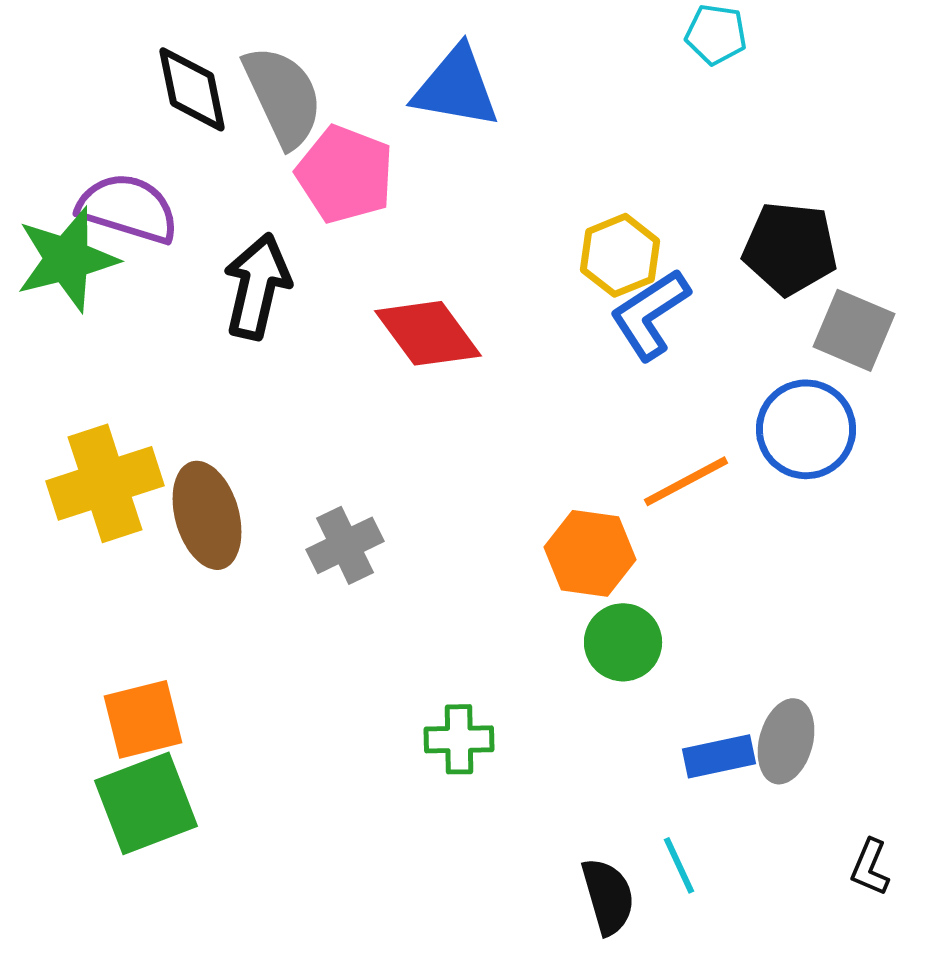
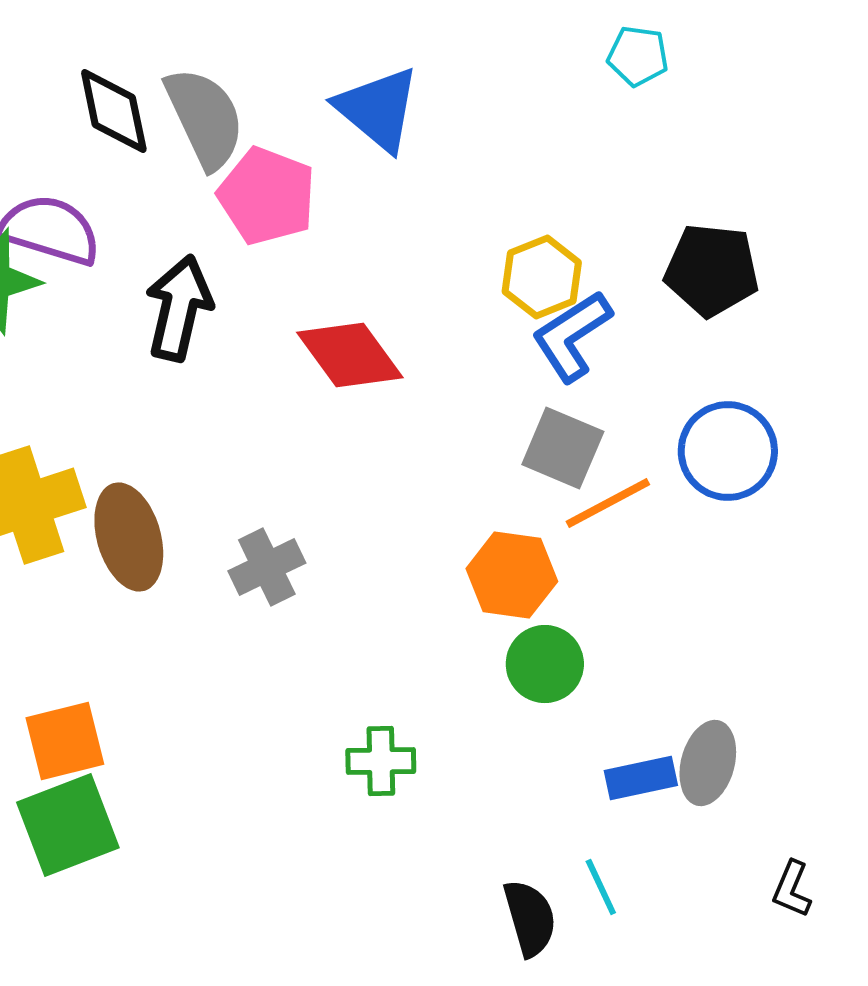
blue triangle: (456, 87) -> (378, 109), turned 30
gray square: (854, 330) -> (563, 448), moved

